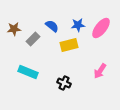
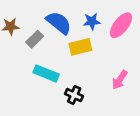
blue semicircle: (52, 26) -> (59, 23), size x1.5
cyan rectangle: (28, 72) -> (46, 73), moved

